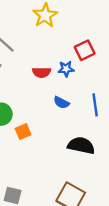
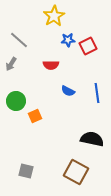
blue star: (66, 69) -> (68, 40), moved
black semicircle: (81, 146) -> (92, 139), moved

